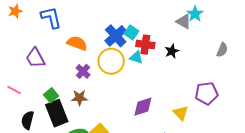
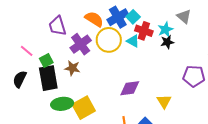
cyan star: (195, 14) -> (165, 30), moved
orange semicircle: (77, 43) -> (94, 19), moved
purple trapezoid: (35, 58) -> (57, 26), moved
purple cross: (83, 71) -> (81, 44), size x1.5
pink line: (14, 90) -> (27, 51), moved
purple pentagon: (207, 93) -> (194, 76), moved

